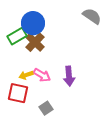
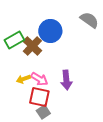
blue circle: (33, 23) -> (50, 31), moved
red square: (18, 93) -> (39, 97), moved

